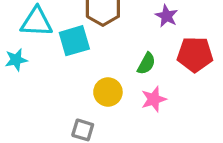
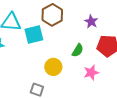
pink star: (154, 99) -> (91, 73), moved

